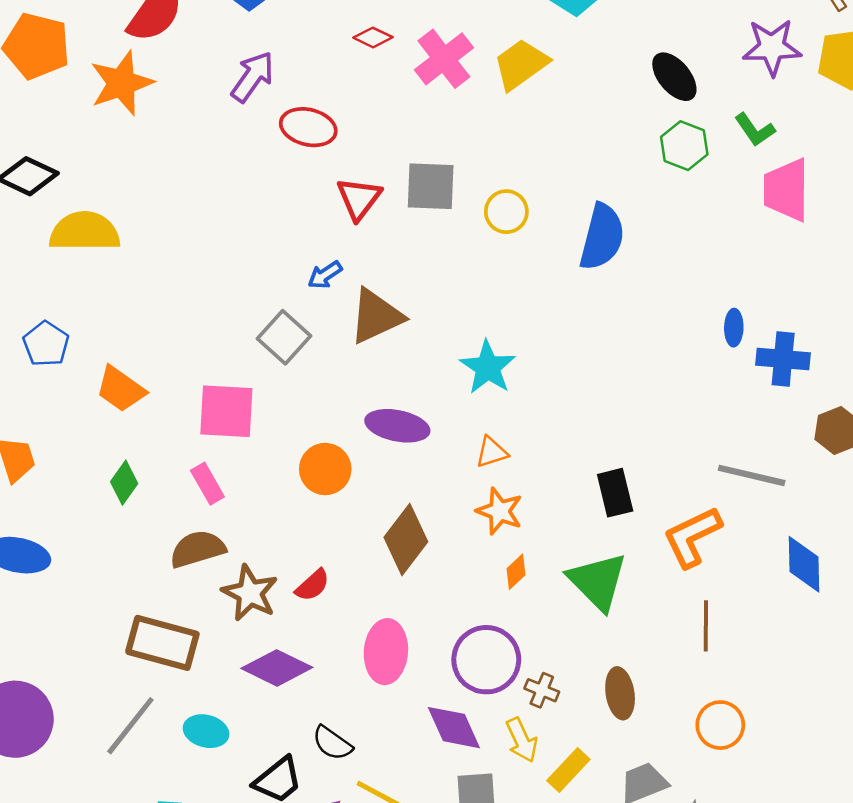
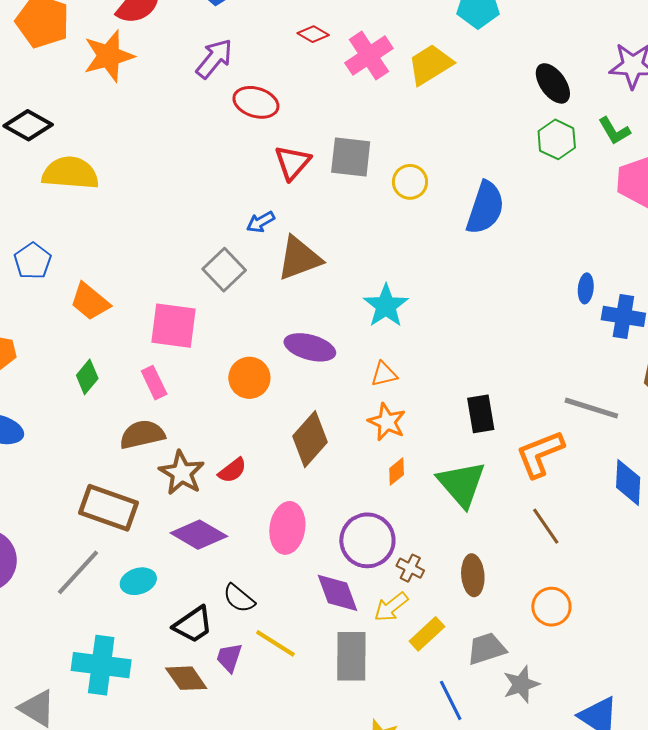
brown line: (706, 626) -> (546, 526), turned -39
cyan ellipse: (206, 731) -> (138, 581), turned -36
yellow arrow: (522, 740) -> (391, 607), turned 72

